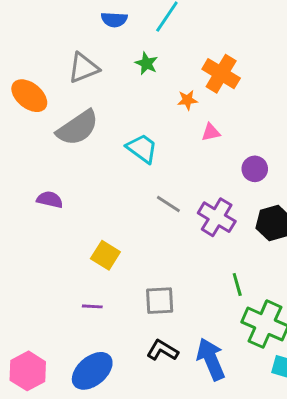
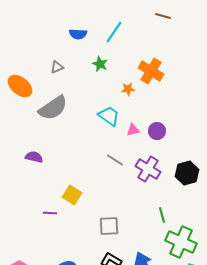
gray triangle: (83, 68) -> (57, 67), size x0.6
pink triangle: (211, 132) -> (133, 130), moved
cyan trapezoid: (142, 148) -> (109, 116), moved
purple circle: (255, 169) -> (157, 131), moved
purple line: (92, 306) -> (50, 213), moved

